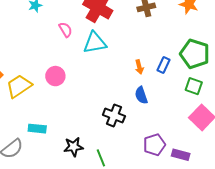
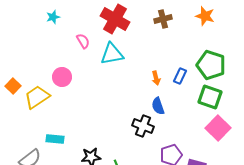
pink circle: (55, 76) -> (62, 77), moved
green square: (194, 86) -> (210, 97), size x1.4
black cross: (114, 115) -> (143, 126), moved

